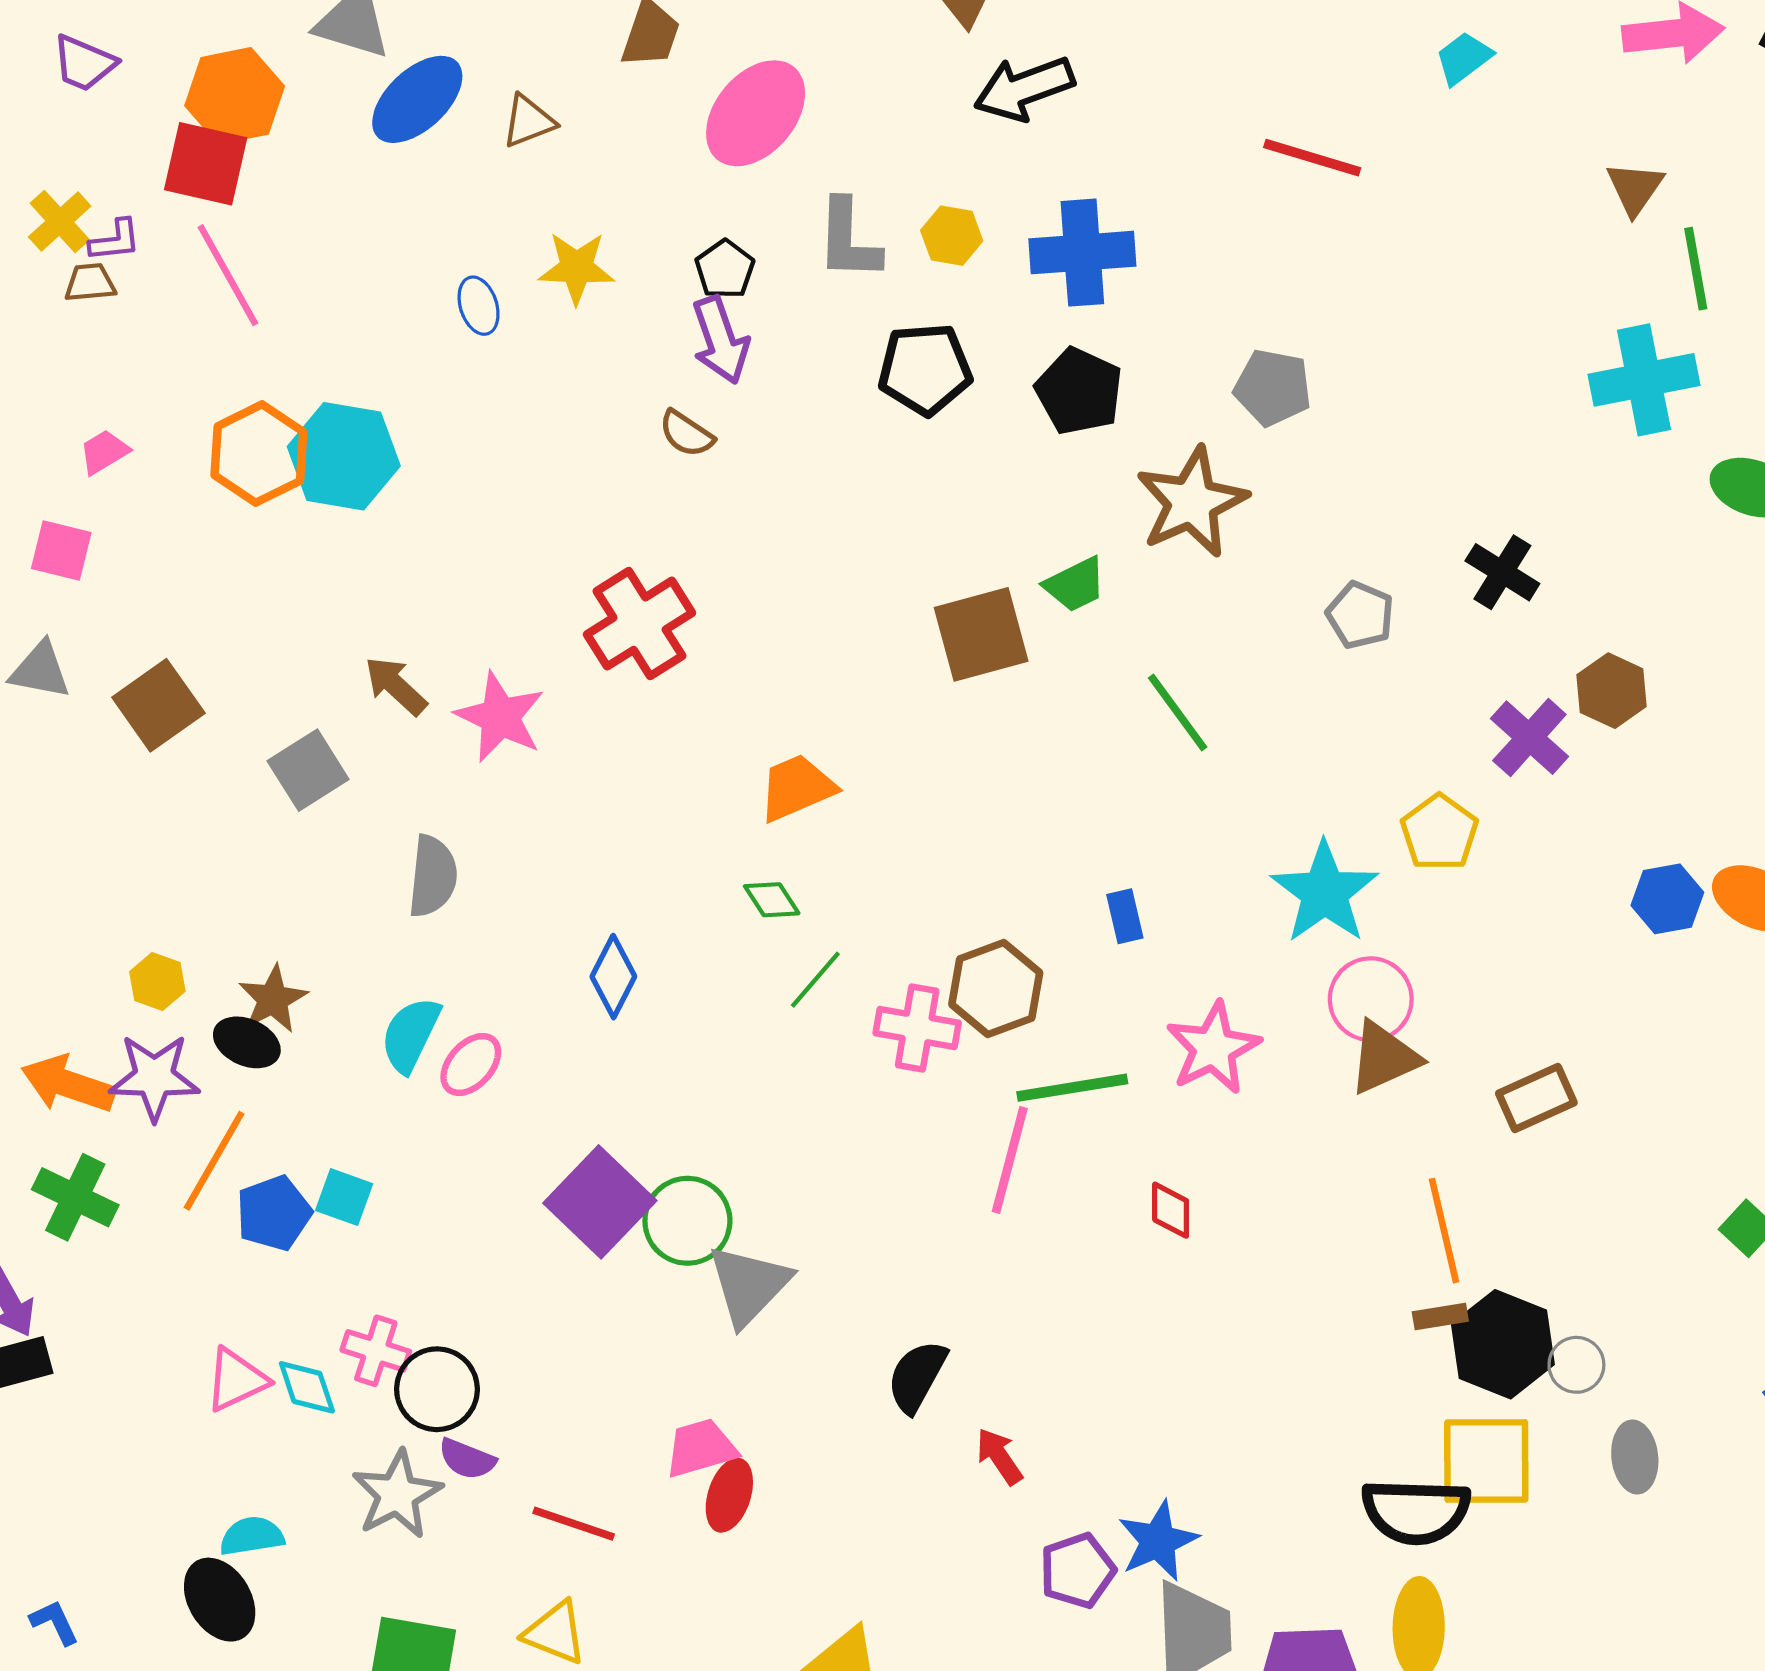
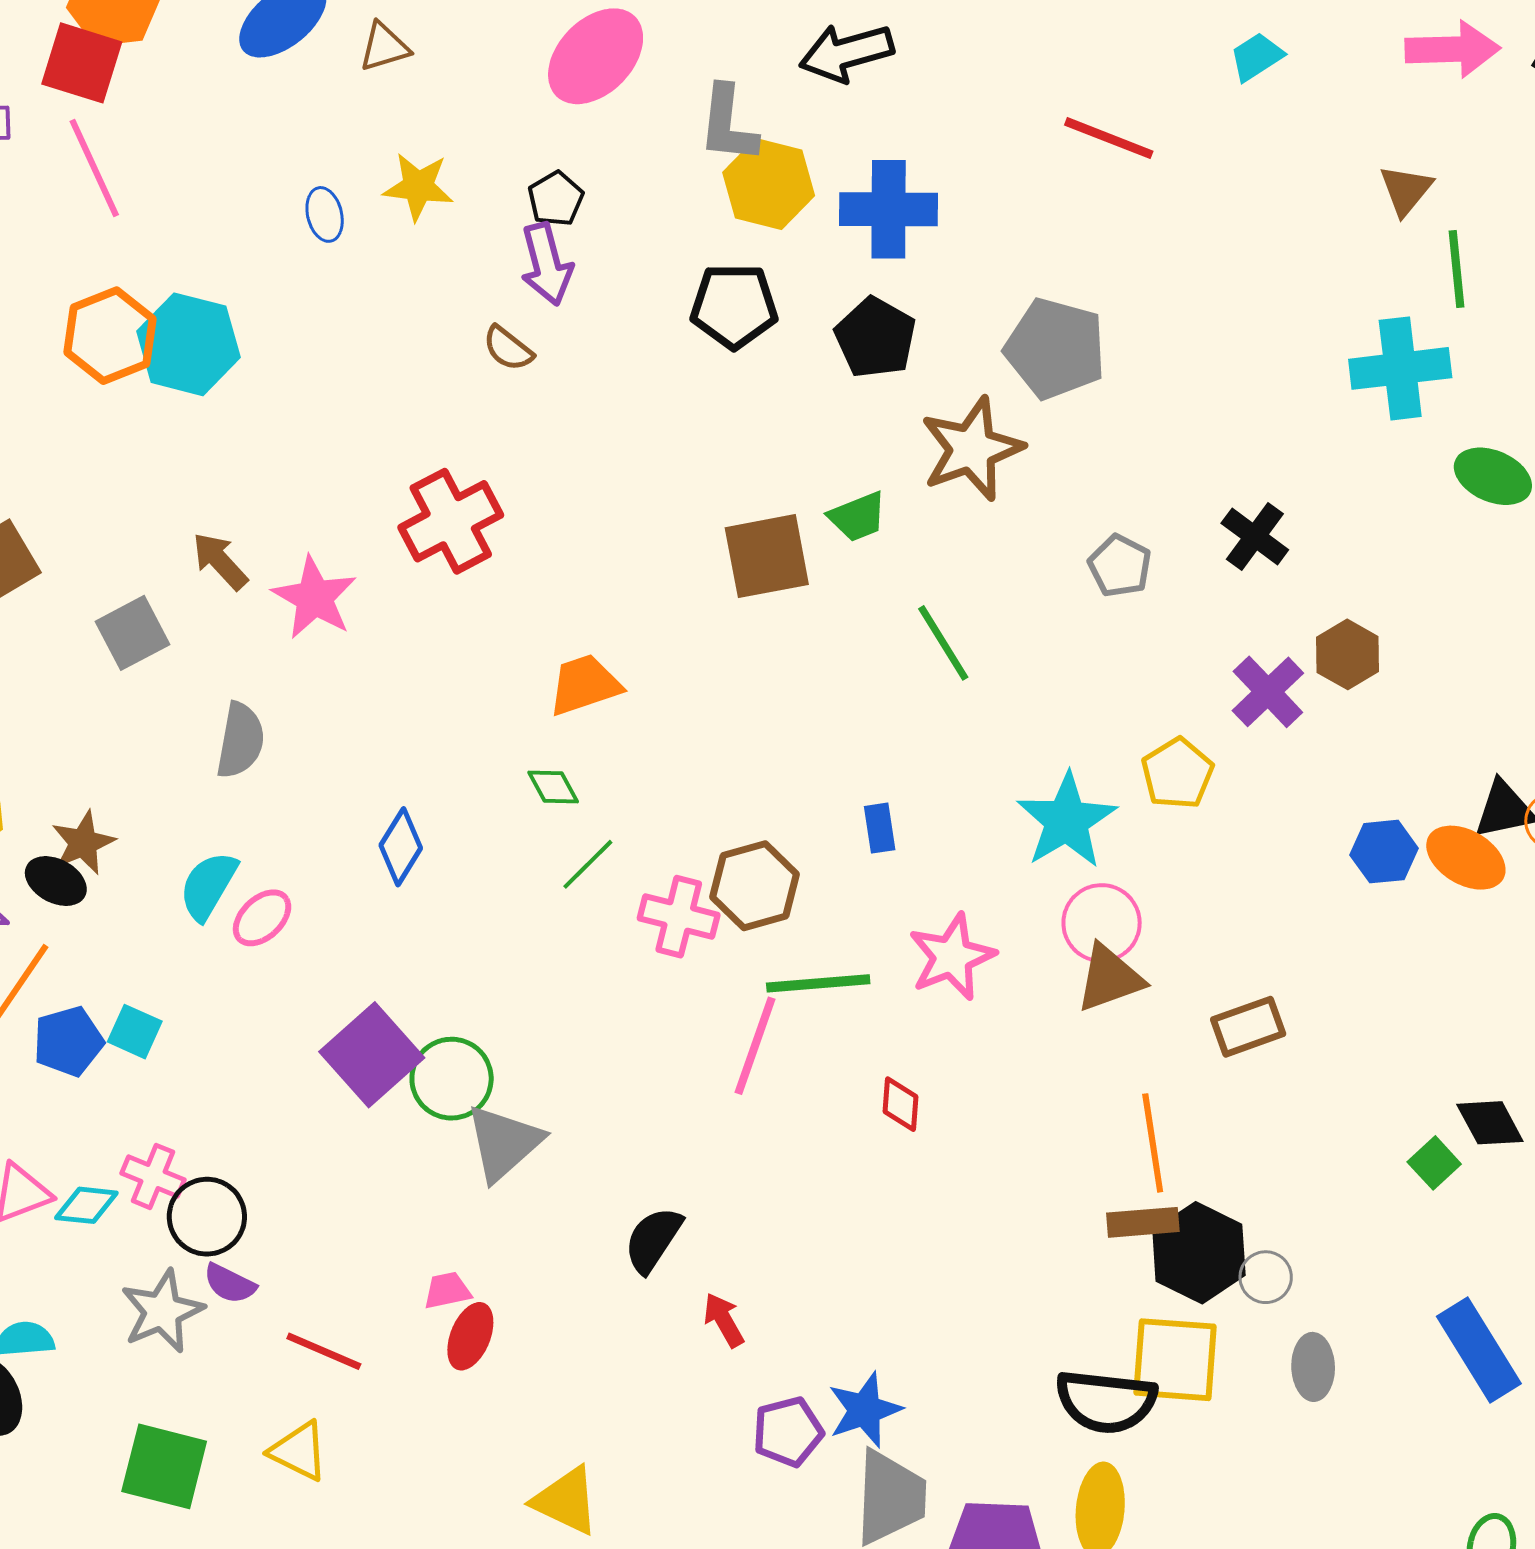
yellow hexagon: (952, 236) -> (769, 184), size x1.6
gray L-shape: (848, 240) -> (728, 124), moved
gray pentagon: (1273, 388) -> (1055, 348), size x1.4
brown rectangle: (1440, 1316) -> (1143, 1222), size x1.4
cyan diamond: (307, 1387) -> (86, 1205), turned -70
pink trapezoid: (701, 1448) -> (447, 1290), size x0.7

